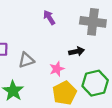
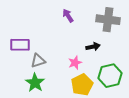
gray triangle: (26, 60) -> (38, 61), moved

